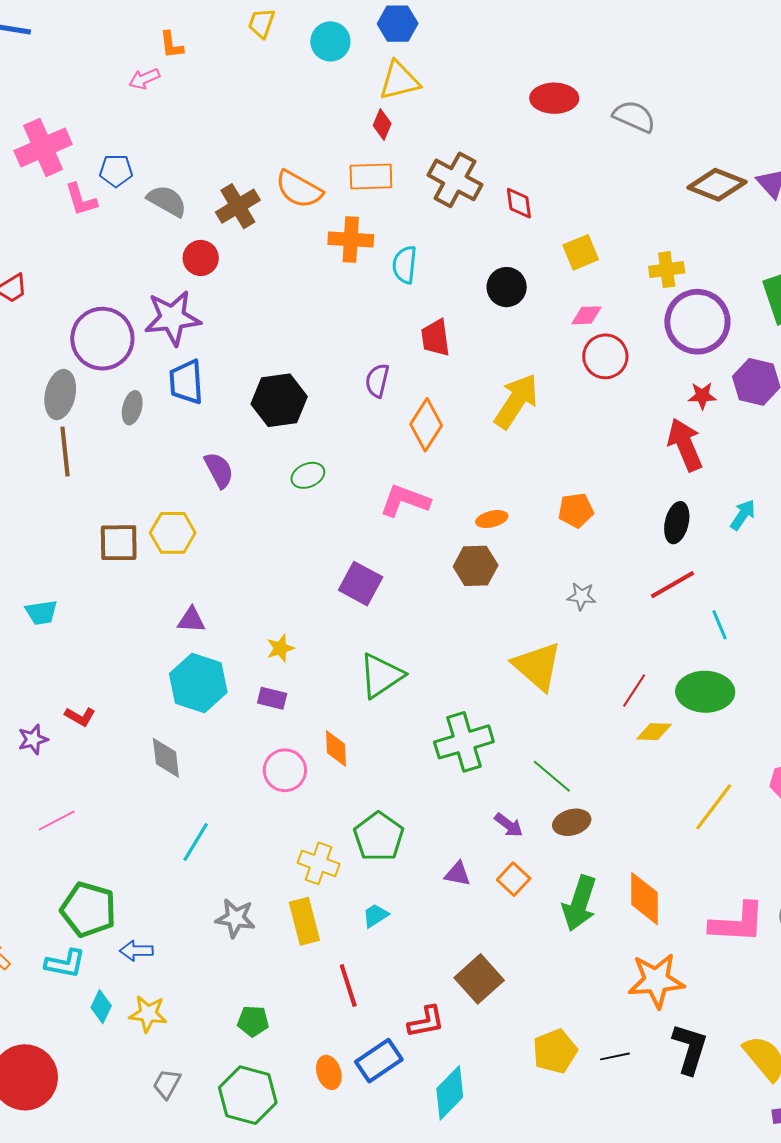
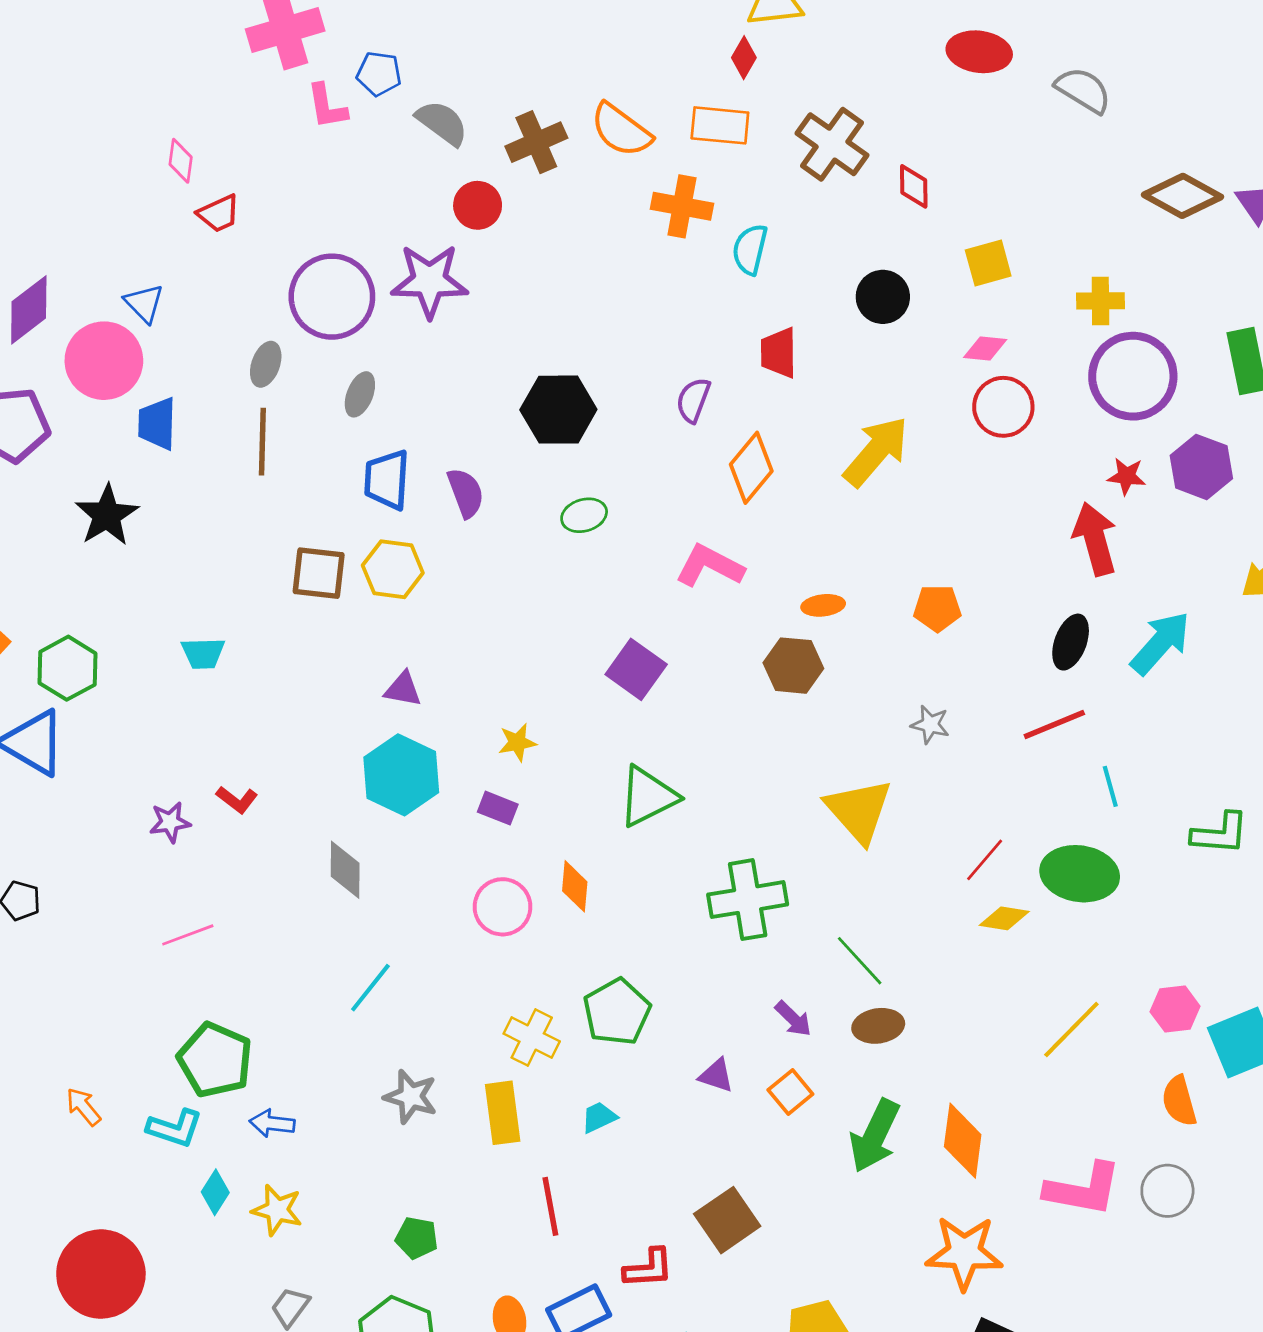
blue trapezoid: (186, 382) -> (387, 480), moved
gray ellipse: (60, 394) -> (266, 364), size x0.7
cyan arrow: (743, 515) -> (1160, 643), size x1.6

